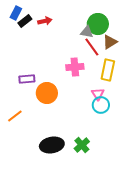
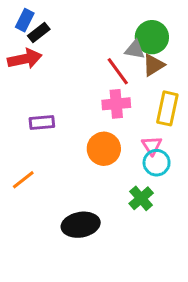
red arrow: (45, 21) -> (25, 59), moved, size x1.5
brown triangle: (110, 42) -> (153, 65), moved
red line: (92, 47) -> (118, 71), moved
orange circle: (47, 93) -> (104, 149), moved
green cross: (82, 145) -> (141, 198), moved

